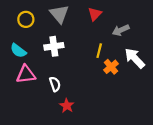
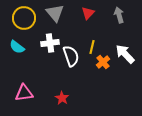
yellow circle: (26, 19) -> (24, 18), size x1.5
gray arrow: (121, 30) -> (119, 15), moved, turned 98
pink triangle: (26, 74) -> (24, 93), moved
white semicircle: (55, 84) -> (71, 56), moved, size x1.5

